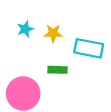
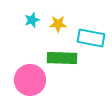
green rectangle: (57, 70) -> (62, 58), size x1.6

